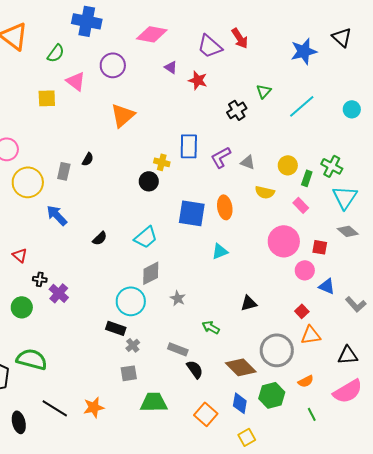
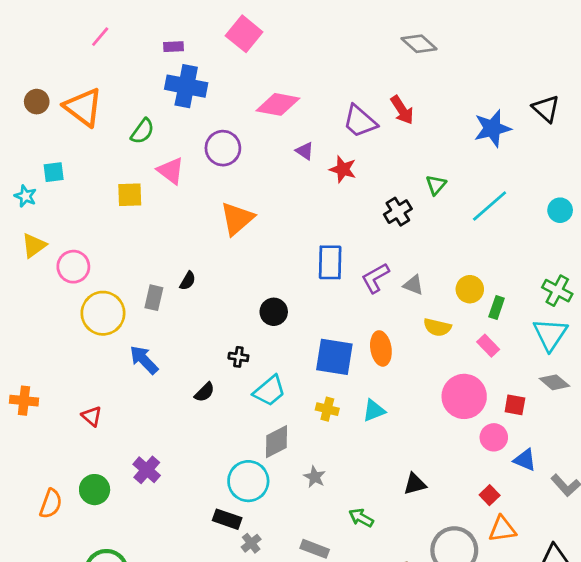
yellow cross: (162, 162) -> (327, 409), moved
green cross: (332, 166) -> (557, 291), moved
black cross: (40, 279) -> (238, 357), moved

